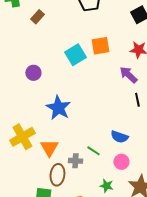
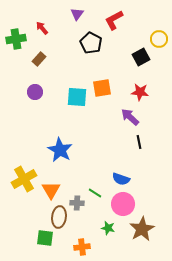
cyan square: (75, 55) -> (77, 97), turned 35
purple circle: (33, 73) -> (35, 92), moved
pink circle: (121, 162) -> (123, 204), size x1.5

